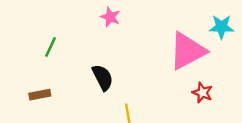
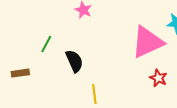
green line: (50, 47) -> (46, 44), moved

